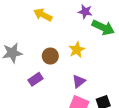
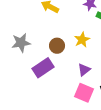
purple rectangle: (36, 79) -> (43, 68), size x1.5

